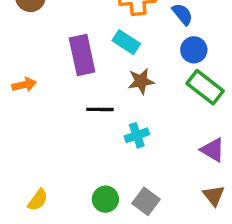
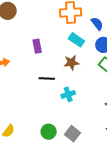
cyan rectangle: (126, 42) -> (76, 40), moved
purple rectangle: (82, 55) -> (37, 46), size x0.6

